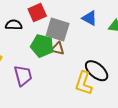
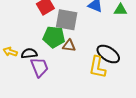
black semicircle: (14, 25) -> (29, 53), moved
brown triangle: (58, 49) -> (69, 46), moved

